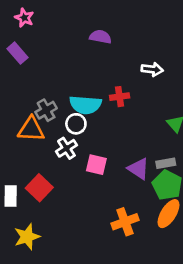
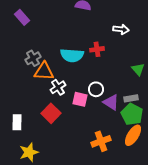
gray cross: (46, 110) -> (33, 58), moved
white circle: (76, 124) -> (96, 89), moved
orange triangle: (31, 129) -> (44, 71), moved
red square: (39, 188) -> (51, 113), moved

